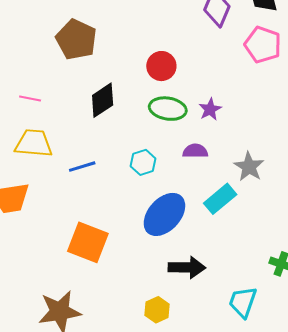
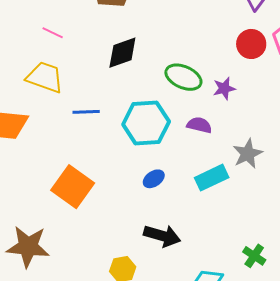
red circle: (161, 66) -> (251, 44), moved
cyan hexagon: (143, 162) -> (146, 123), size x1.8
blue ellipse: (164, 214) -> (154, 179), size x0.5

